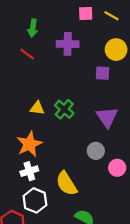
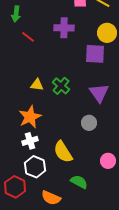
green arrow: (33, 28) -> (16, 14), moved
purple square: (103, 73) -> (95, 54), size x1.5
pink circle: (117, 168) -> (108, 161), moved

